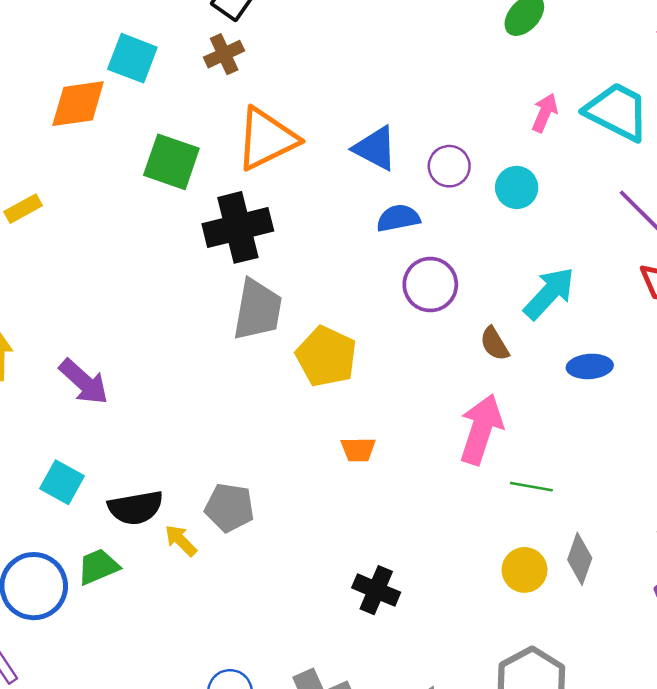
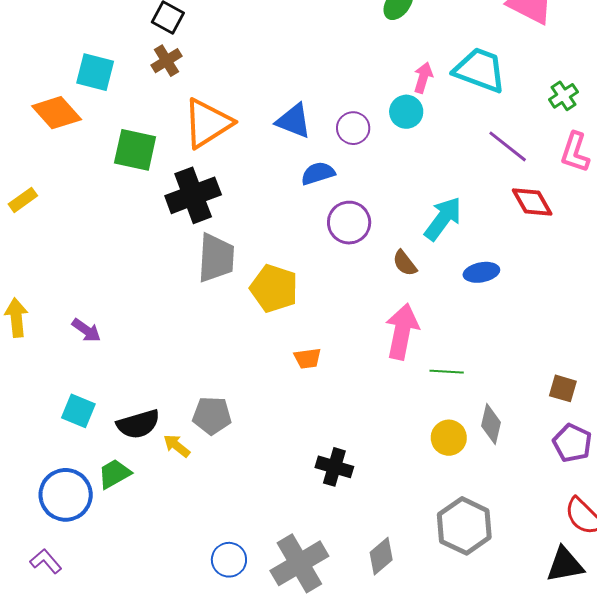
orange diamond: (78, 104) -> (57, 113), turned 63
cyan circle: (517, 187) -> (406, 112), moved
purple arrow: (84, 382) -> (86, 330), size x0.7

